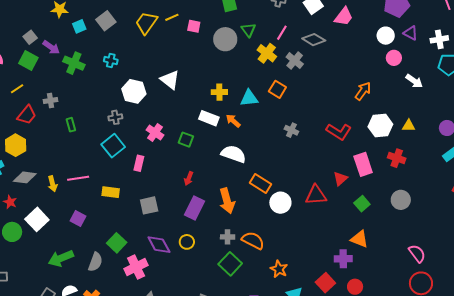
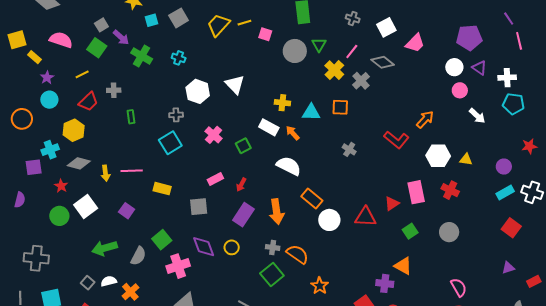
orange square: (277, 89) -> (340, 107), turned -36
red L-shape: (339, 132) -> (396, 140), moved
green square: (186, 140) -> (243, 146), turned 35
pink rectangle: (139, 163) -> (215, 179), moved, turned 42

